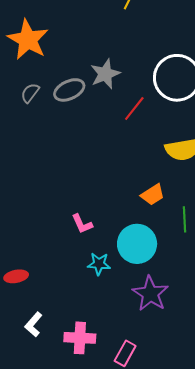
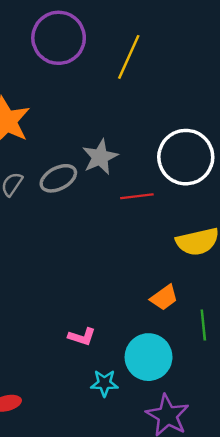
red line: (134, 109) -> (137, 196), turned 48
pink L-shape: (82, 224) -> (82, 337), turned -45

